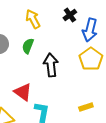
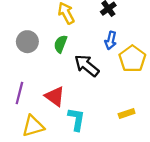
blue arrow: (90, 30) -> (111, 41), moved, size x0.7
black arrow: (51, 65) -> (87, 66), turned -45

